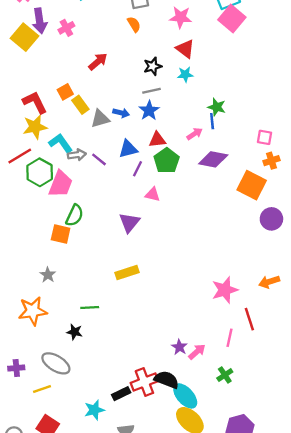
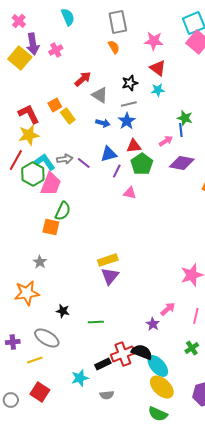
gray triangle: (100, 119) -> (100, 95), moved, turned 48
cyan L-shape: (61, 143) -> (45, 162), moved
red line: (20, 156) -> (16, 160), turned -30
purple triangle: (129, 222) -> (110, 276), moved
green line: (90, 307) -> (96, 322), moved
pink arrow: (197, 352) -> (168, 309), moved

